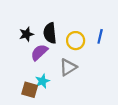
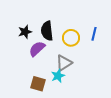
cyan star: (42, 81) -> (58, 76), moved
brown square: (30, 90) -> (38, 84), moved

